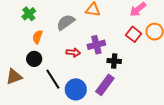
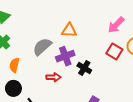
purple cross: (96, 45) -> (65, 56), moved
black cross: (114, 61) -> (84, 68), moved, turned 32

